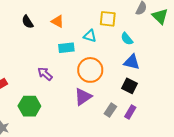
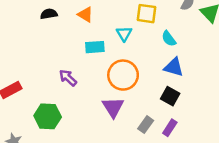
black semicircle: (28, 22) -> (49, 14), turned 112
cyan triangle: (90, 36) -> (124, 34), turned 40
purple triangle: (83, 97) -> (113, 107), turned -30

